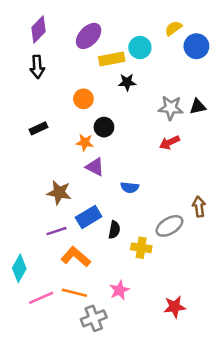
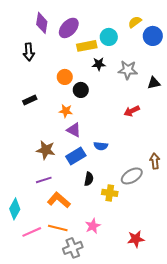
purple diamond: (39, 30) -> (42, 23), moved, turned -35
gray star: (171, 108) -> (128, 70), moved
black circle: (104, 127) -> (81, 90), moved
blue rectangle: (89, 217) -> (76, 156), moved

